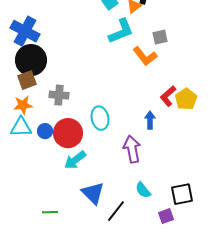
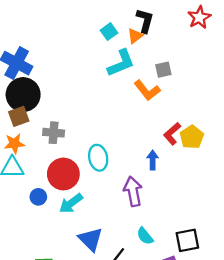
blue circle: (45, 131) -> (38, 197), moved

